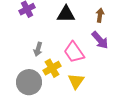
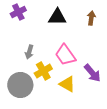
purple arrow: (100, 40) -> (92, 73), moved
yellow triangle: (76, 81) -> (67, 84), turned -36

